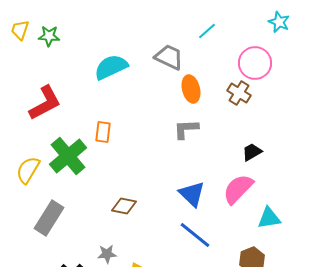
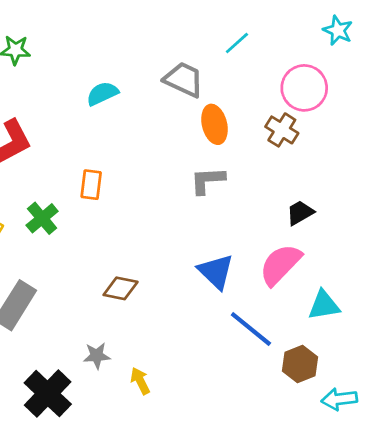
cyan semicircle: (111, 67) -> (102, 94), size x0.7
green cross: (68, 156) -> (42, 218), size x0.6
blue line: (195, 235) -> (251, 329), moved

